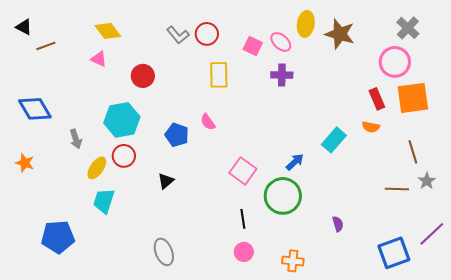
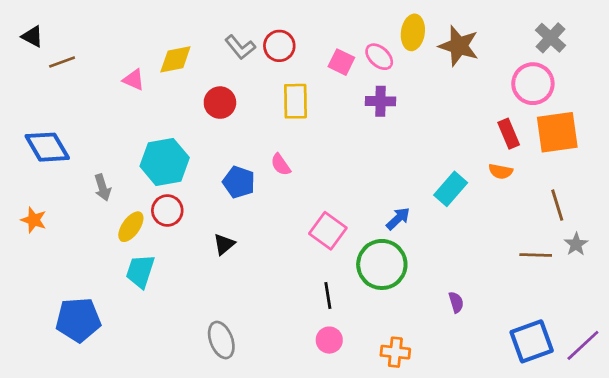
yellow diamond: (108, 31) -> (175, 59), moved, turned -64
red circle: (143, 76) -> (220, 103), moved
purple line: (432, 234) -> (583, 345), moved

